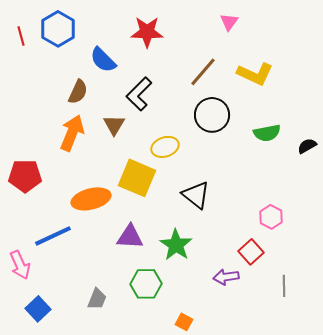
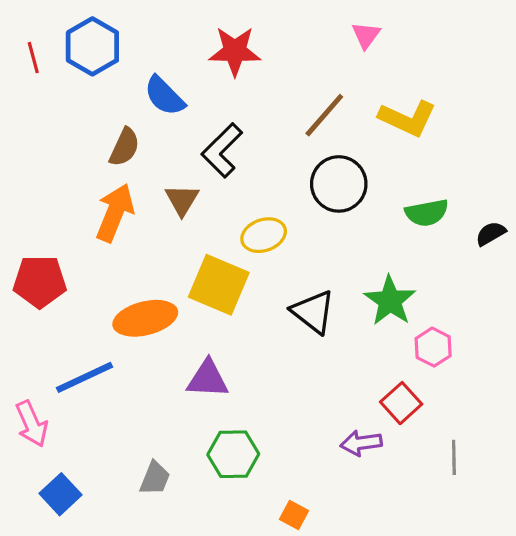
green star: (176, 245) -> (390, 301), moved

